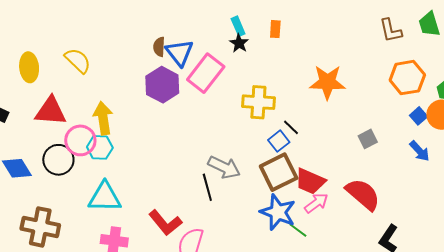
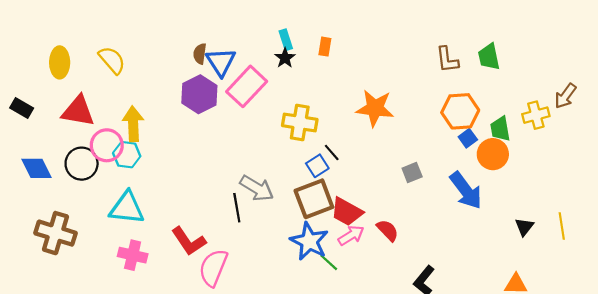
blue square: (419, 116) -> (468, 138), moved
blue arrow: (420, 151) -> (466, 190), size x1.6
red semicircle: (363, 194) -> (388, 230), moved, size x0.6

